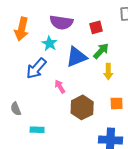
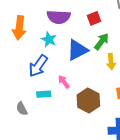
cyan rectangle: (37, 130) -> (44, 94), moved

